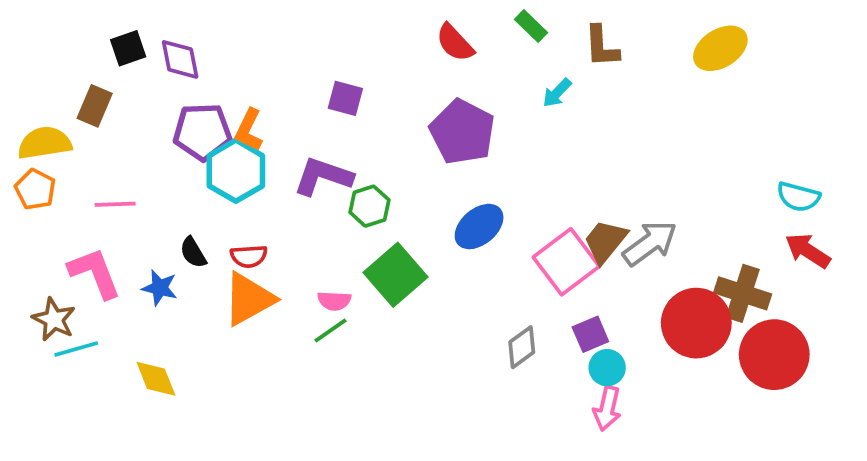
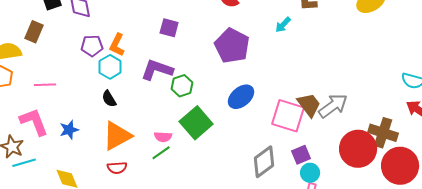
purple pentagon: (202, 132) -> (92, 46), size x0.7
cyan hexagon: (236, 171) -> (110, 67), size x0.7
brown trapezoid: (605, 241) -> (309, 105), turned 104
black semicircle: (193, 253) -> (109, 99), moved
red semicircle: (249, 256) -> (117, 168), moved
pink square: (566, 262) -> (288, 116), turned -36
blue star: (160, 288) -> (69, 130), turned -30
gray diamond: (522, 347) -> (264, 162), size x1.4

